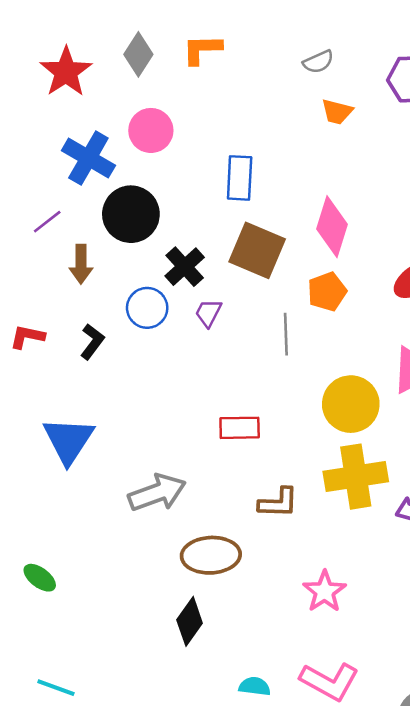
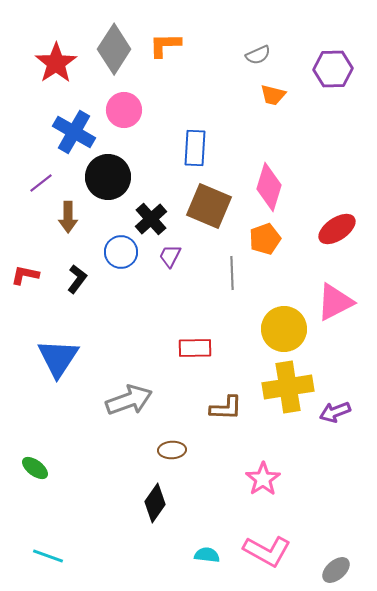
gray diamond: (138, 54) -> (114, 49), size x1.4
brown ellipse: (211, 555) -> (172, 450), size x0.6

